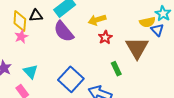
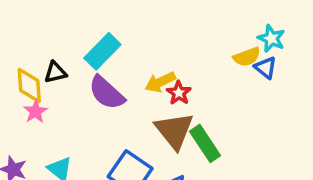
yellow arrow: (97, 20) -> (160, 82), moved
brown triangle: (137, 48) -> (174, 131), moved
green rectangle: (116, 69) -> (205, 143), size x1.5

